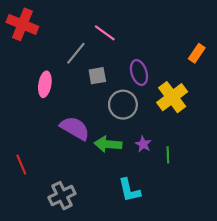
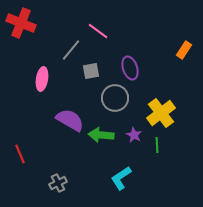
yellow cross: (172, 97) -> (161, 113), moved
cyan L-shape: (129, 190) -> (121, 178), turned 70
gray cross: (62, 196) -> (58, 183), size x0.7

